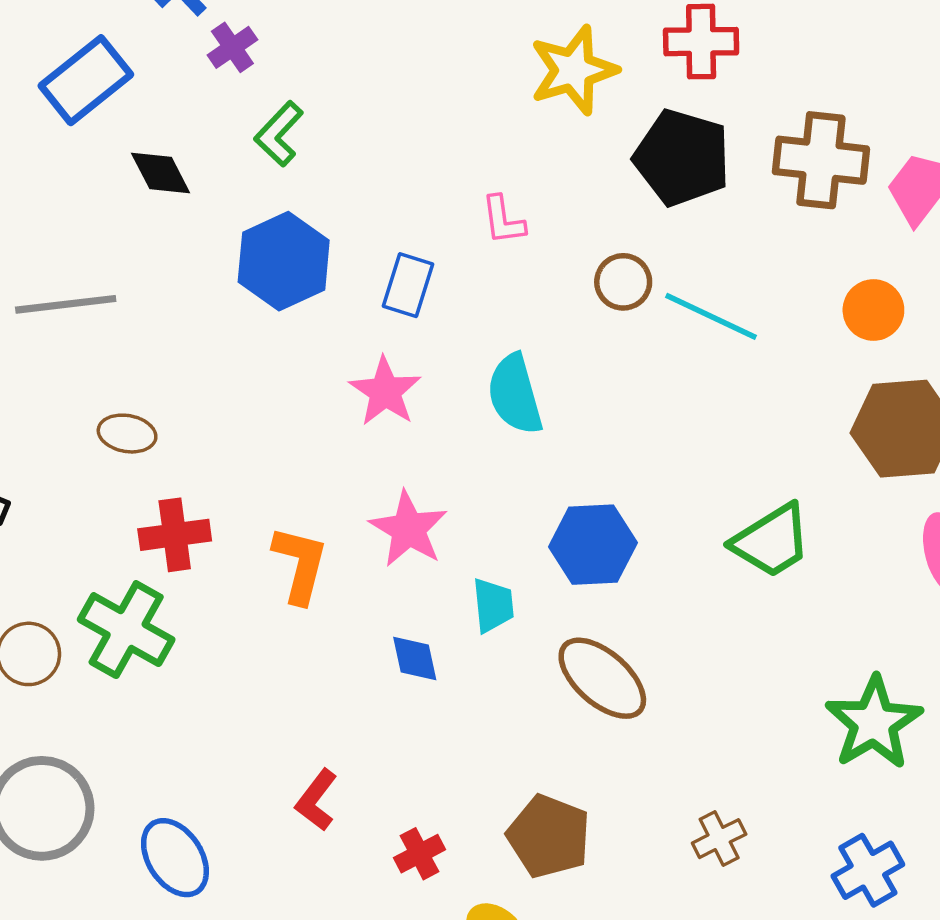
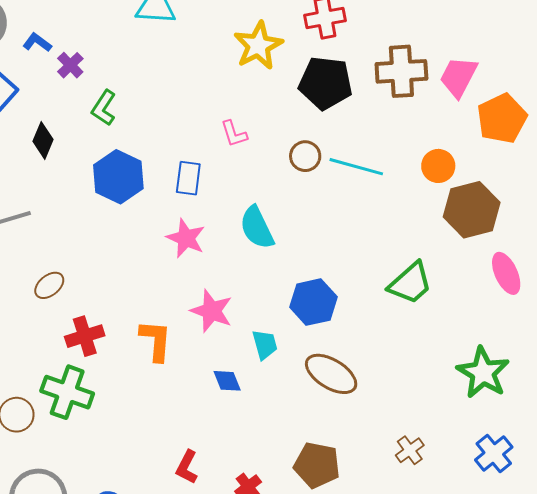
black diamond: (161, 173) -> (43, 140), turned 60
orange circle: (873, 310) -> (438, 166), moved
brown ellipse: (127, 434) -> (49, 285), turned -40

